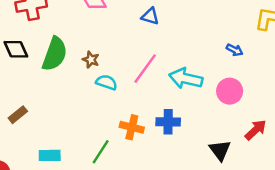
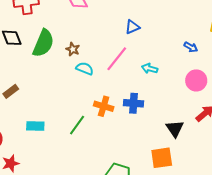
blue triangle: (150, 16) -> (132, 27), moved, turned -42
cyan arrow: (186, 78) -> (150, 68), size x0.6
pink circle: (230, 91) -> (196, 80), moved

